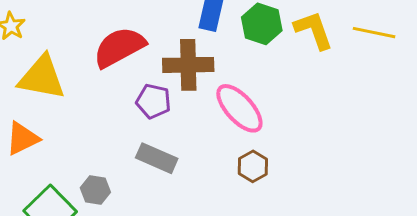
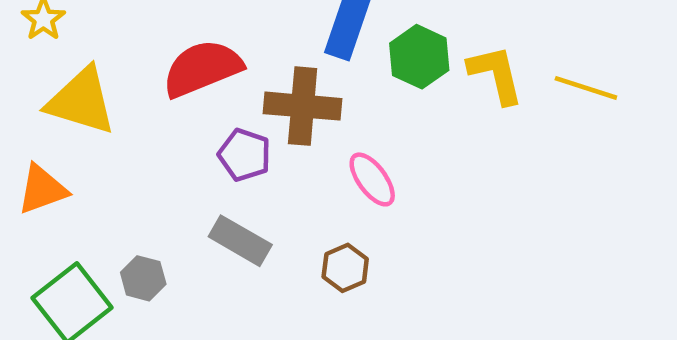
pink ellipse: (239, 108) -> (372, 179), size x0.7
brown hexagon: (253, 166) -> (345, 268), moved

